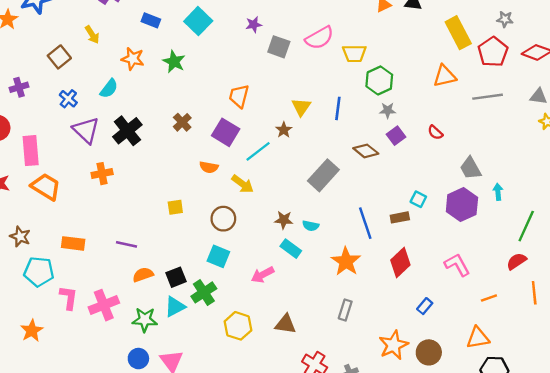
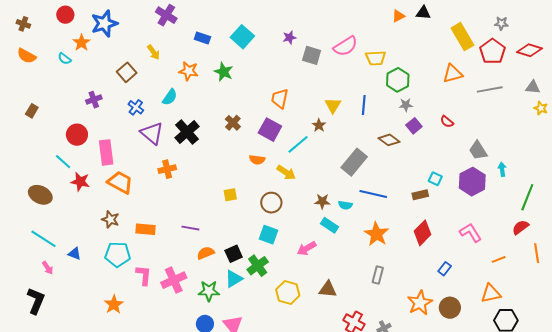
blue line: (365, 223) -> (373, 194), moved, turned -56
brown star: (20, 237) -> (110, 219), moved

